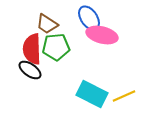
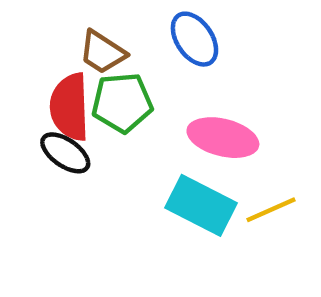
pink ellipse: (102, 35) -> (223, 138), moved

